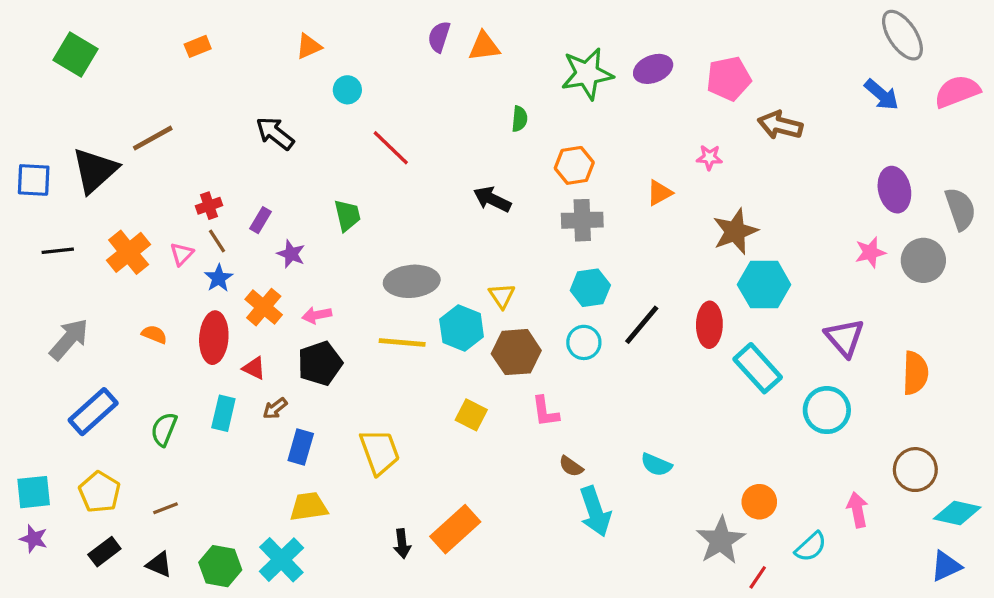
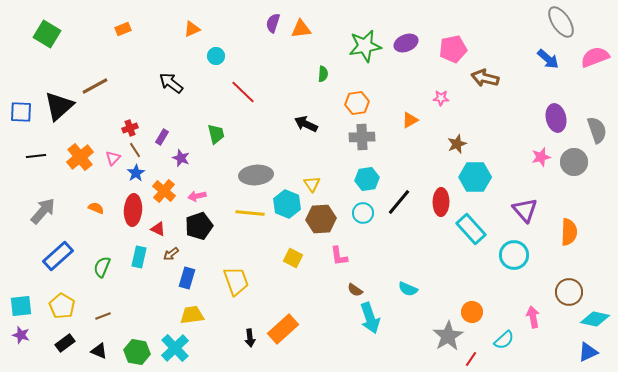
brown star: (735, 231) -> (457, 144), size x0.7

